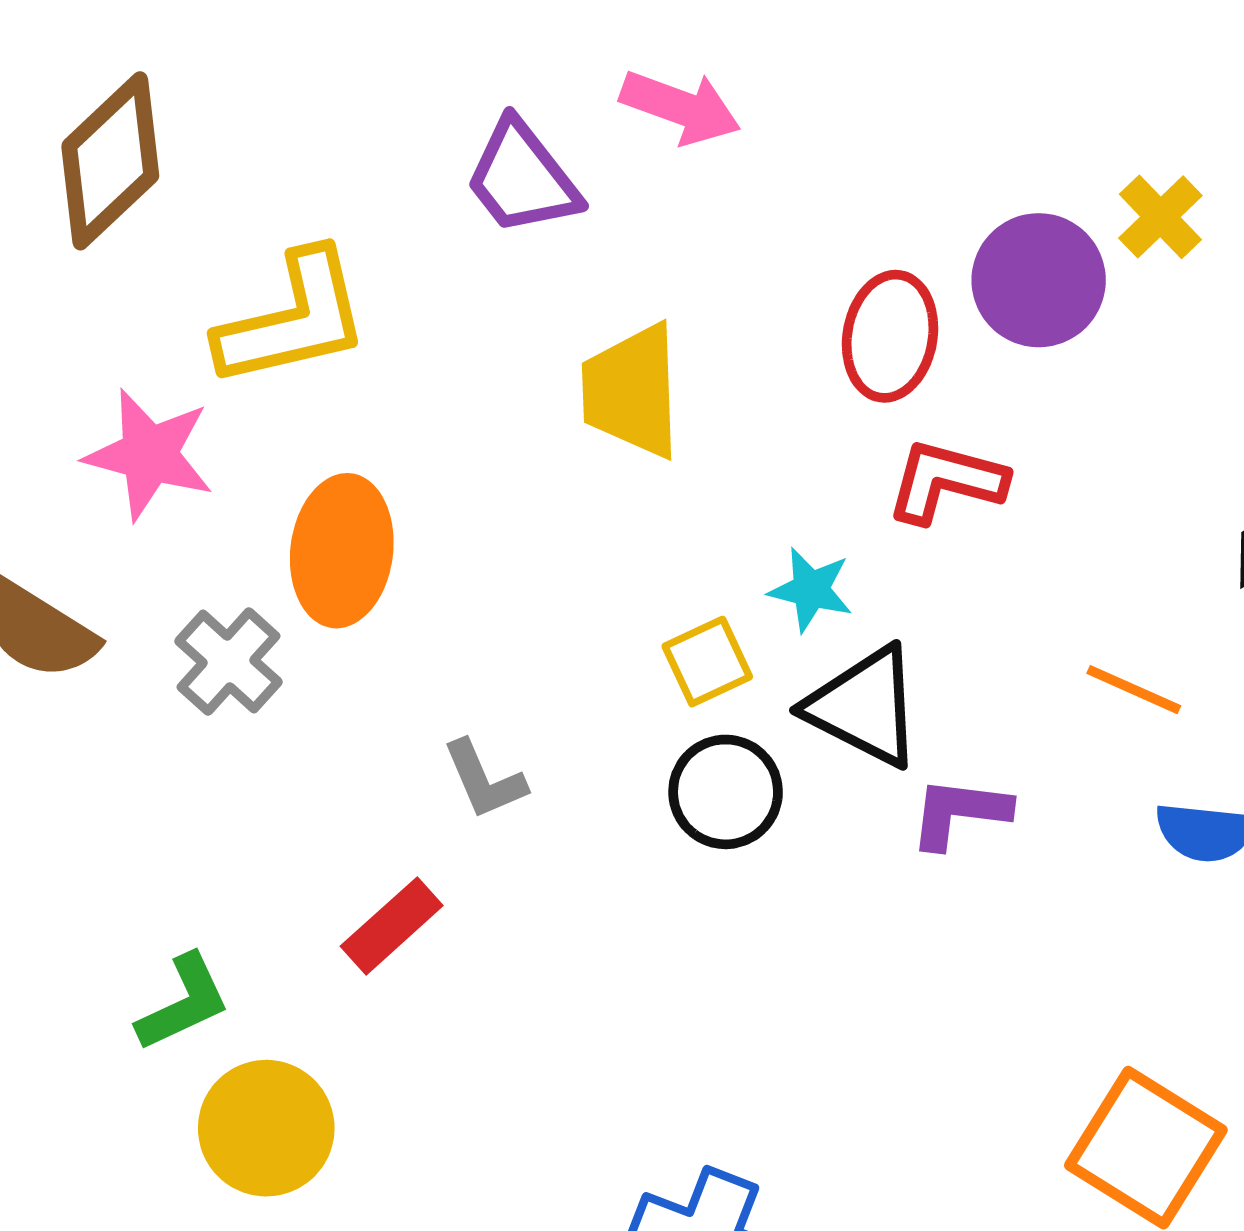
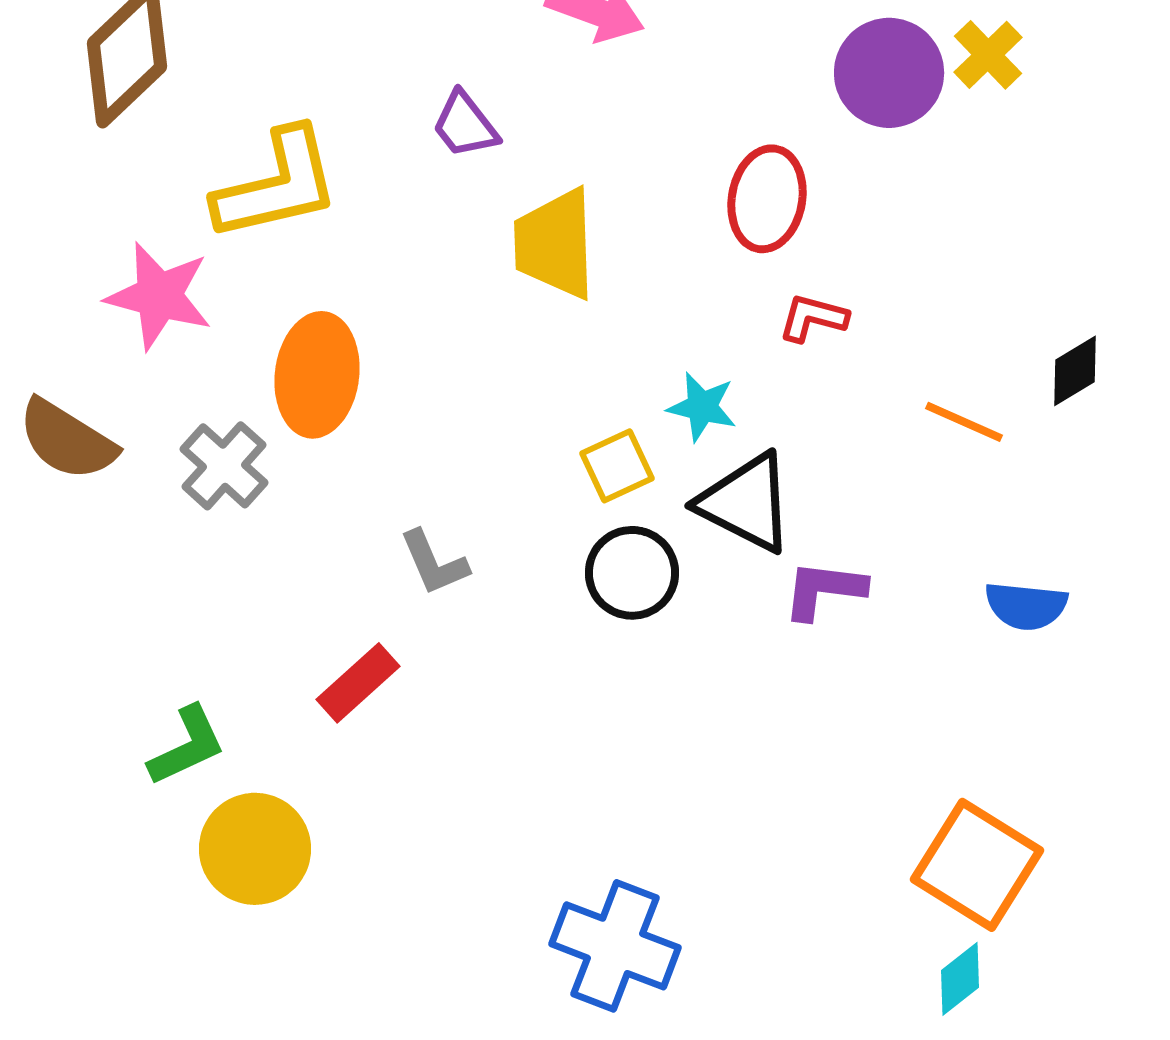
purple trapezoid: (522, 178) -> (465, 125), moved, size x0.7
yellow cross: (1160, 217) -> (988, 55), moved
purple circle: (1039, 280) -> (889, 73), moved
red L-shape: (946, 481) -> (813, 318), size x0.7
orange line: (1134, 690) -> (964, 422), moved

